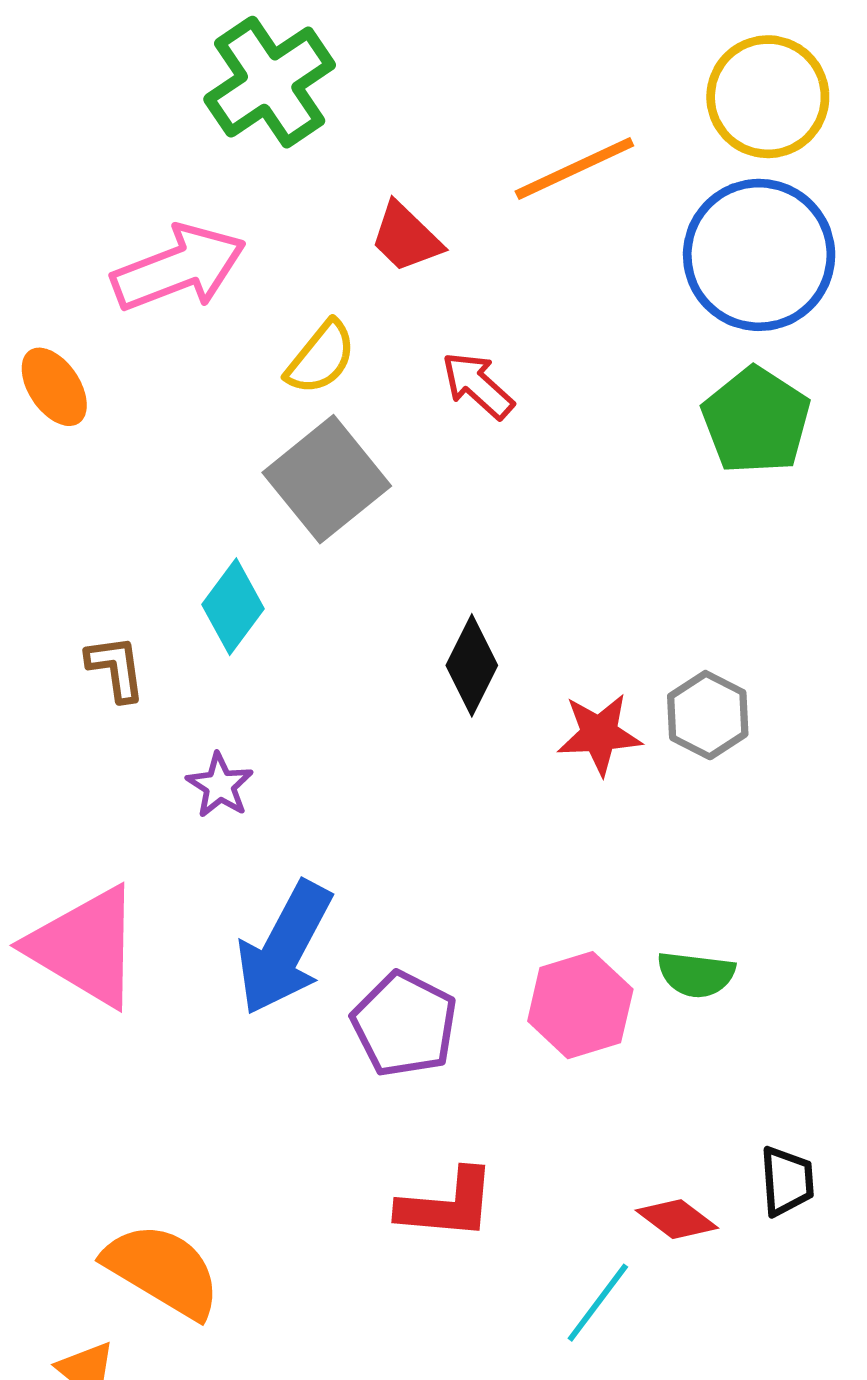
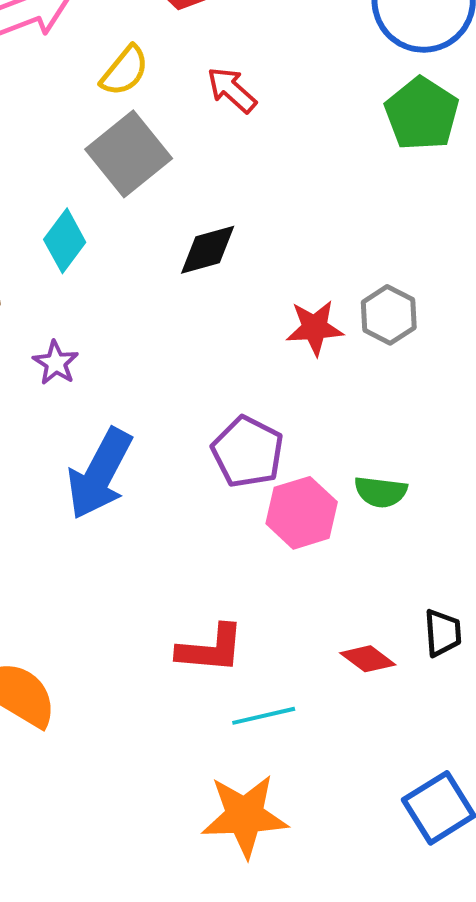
black diamond: (472, 665) -> (208, 250), moved, turned 48
purple pentagon: (404, 1024) -> (248, 452), moved
cyan line: (598, 1303) -> (264, 716), moved, turned 40

